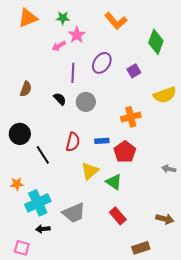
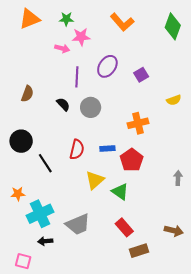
pink star: (77, 35) -> (81, 37), turned 30
green diamond: (156, 42) -> (173, 26), moved
pink arrow: (59, 46) -> (62, 48), turned -136
yellow semicircle: (165, 95) -> (174, 100), size x0.6
gray arrow: (169, 169) -> (178, 178), turned 80
brown rectangle: (141, 248) -> (139, 251), moved

